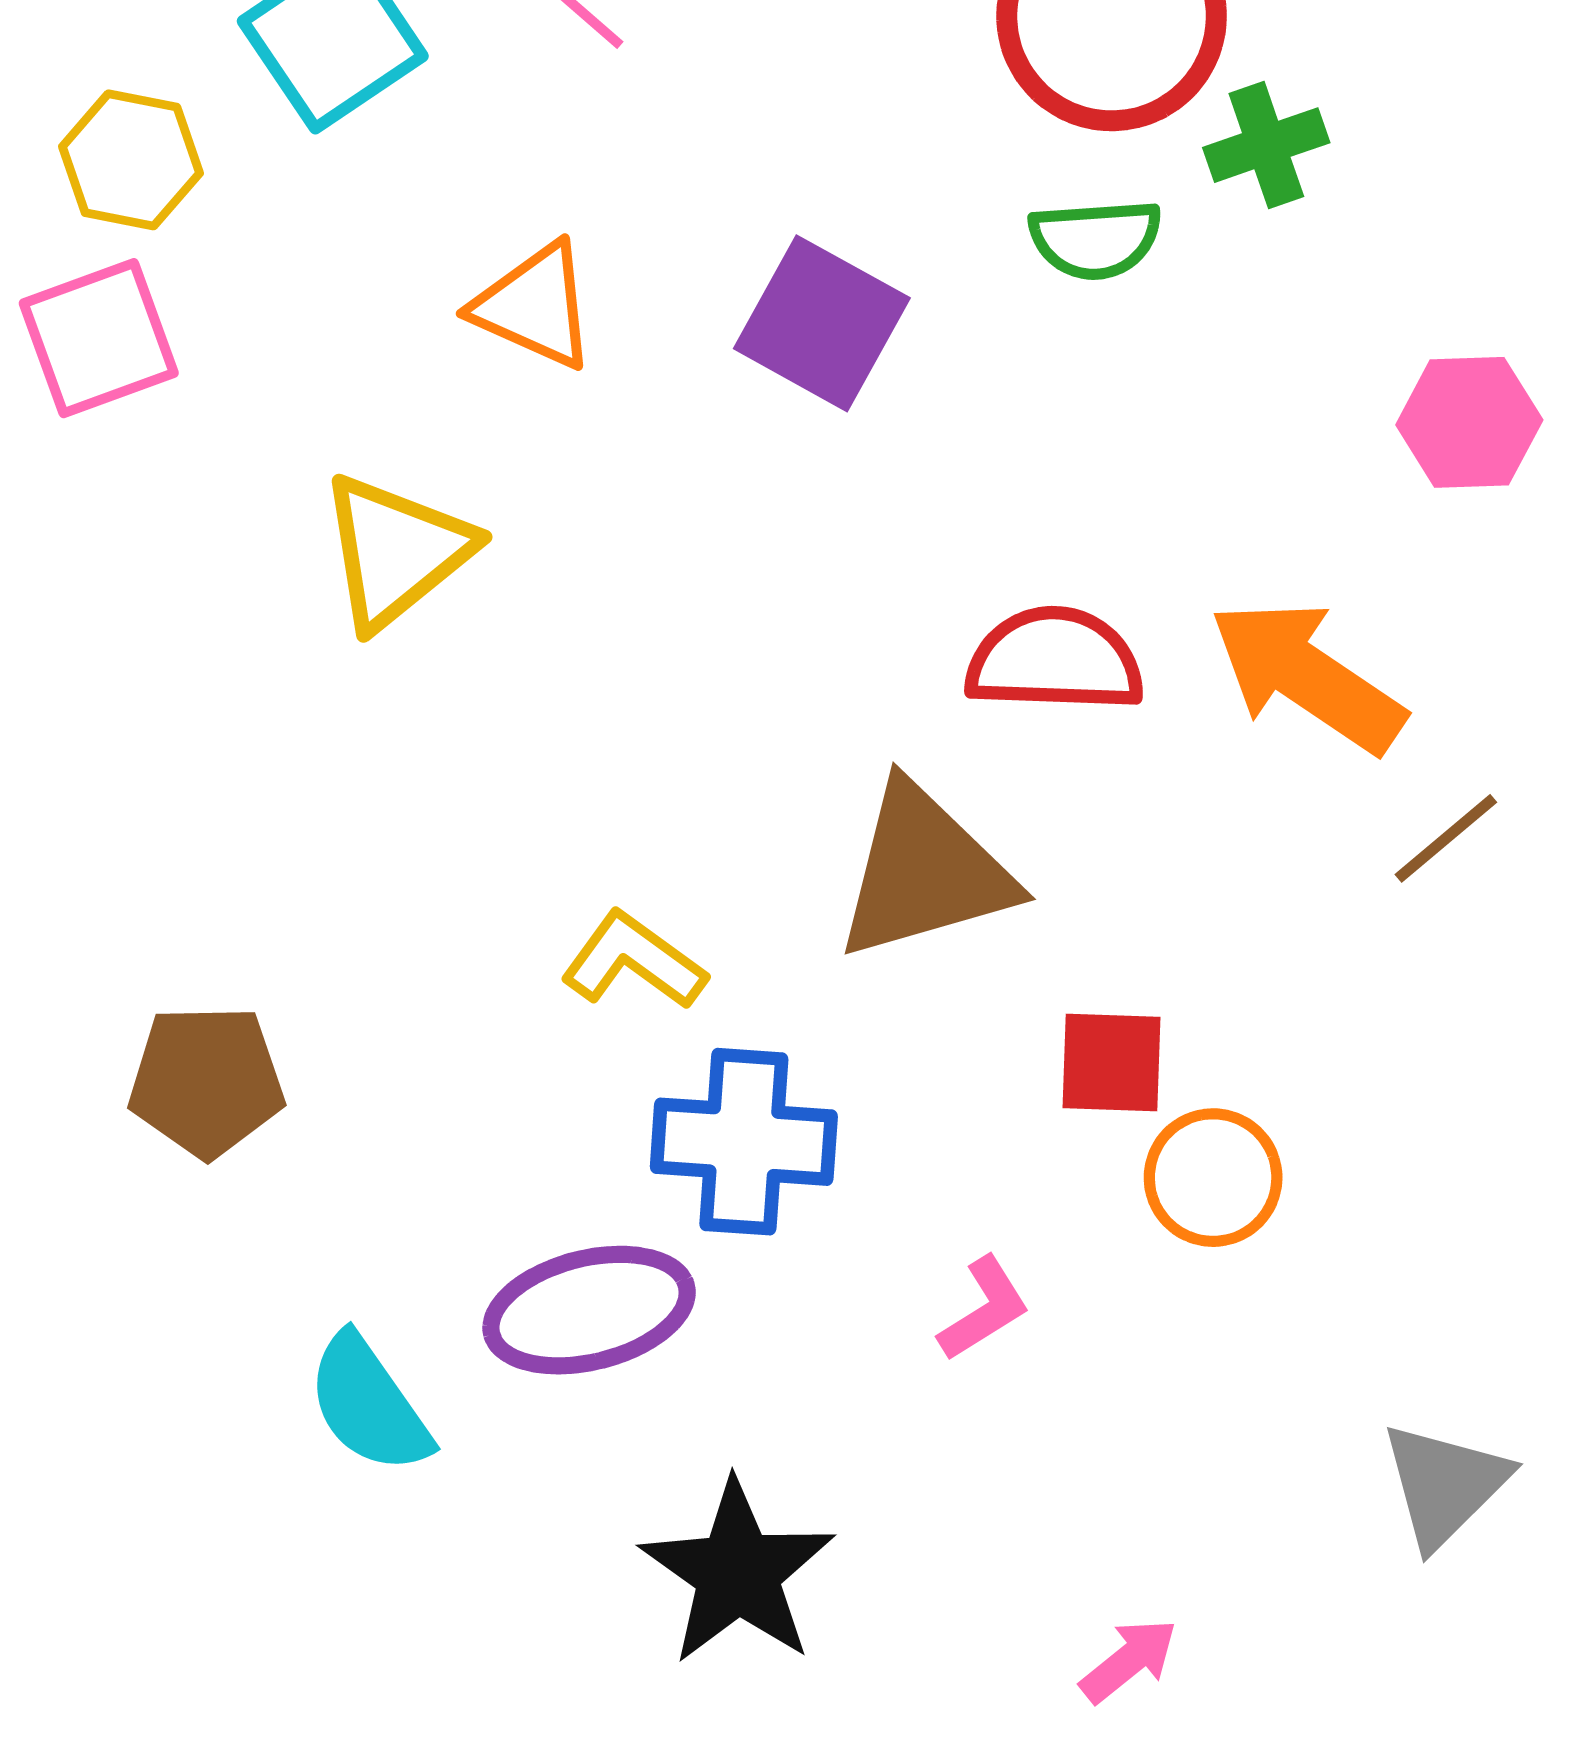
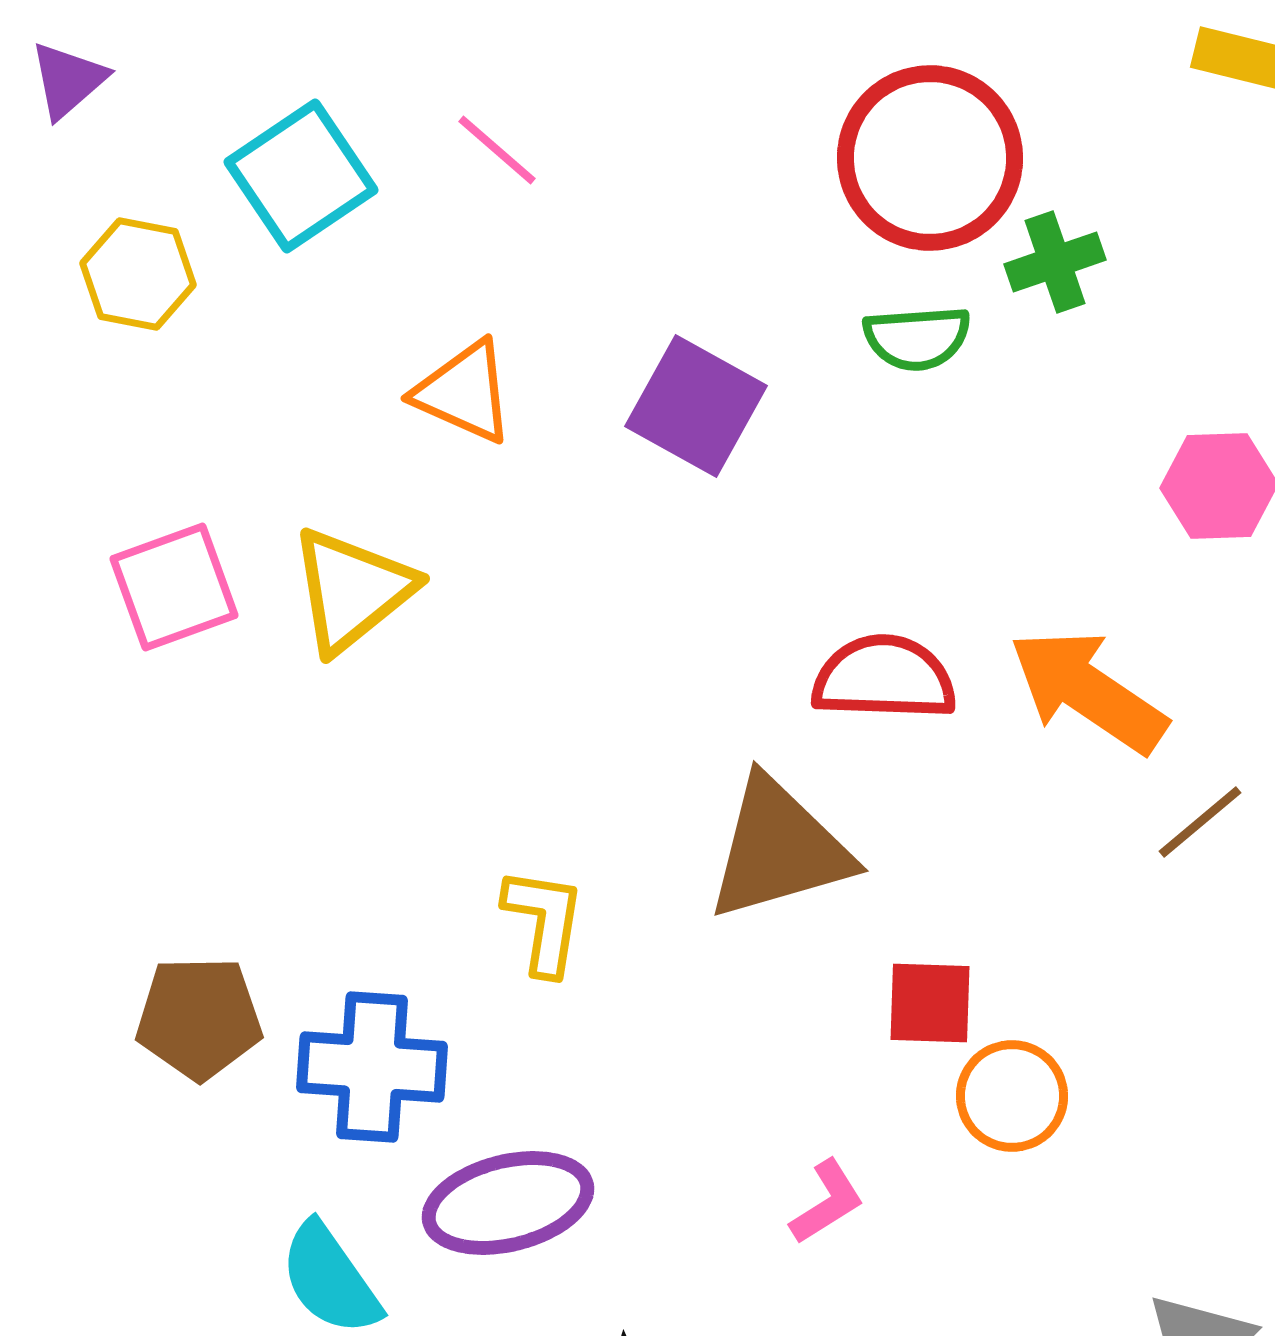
pink square: (99, 338) -> (174, 587), moved
yellow L-shape: (634, 961) -> (544, 921), turned 63
blue cross: (744, 1142) -> (372, 1067), moved

